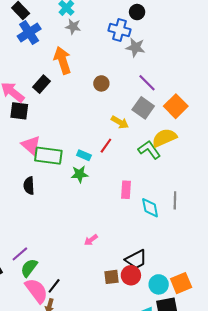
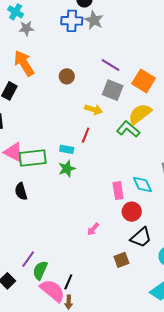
gray star: (135, 47) -> (94, 20), moved, turned 30
pink rectangle: (126, 190) -> (118, 191), moved
red circle: (131, 275) -> (132, 212), moved

